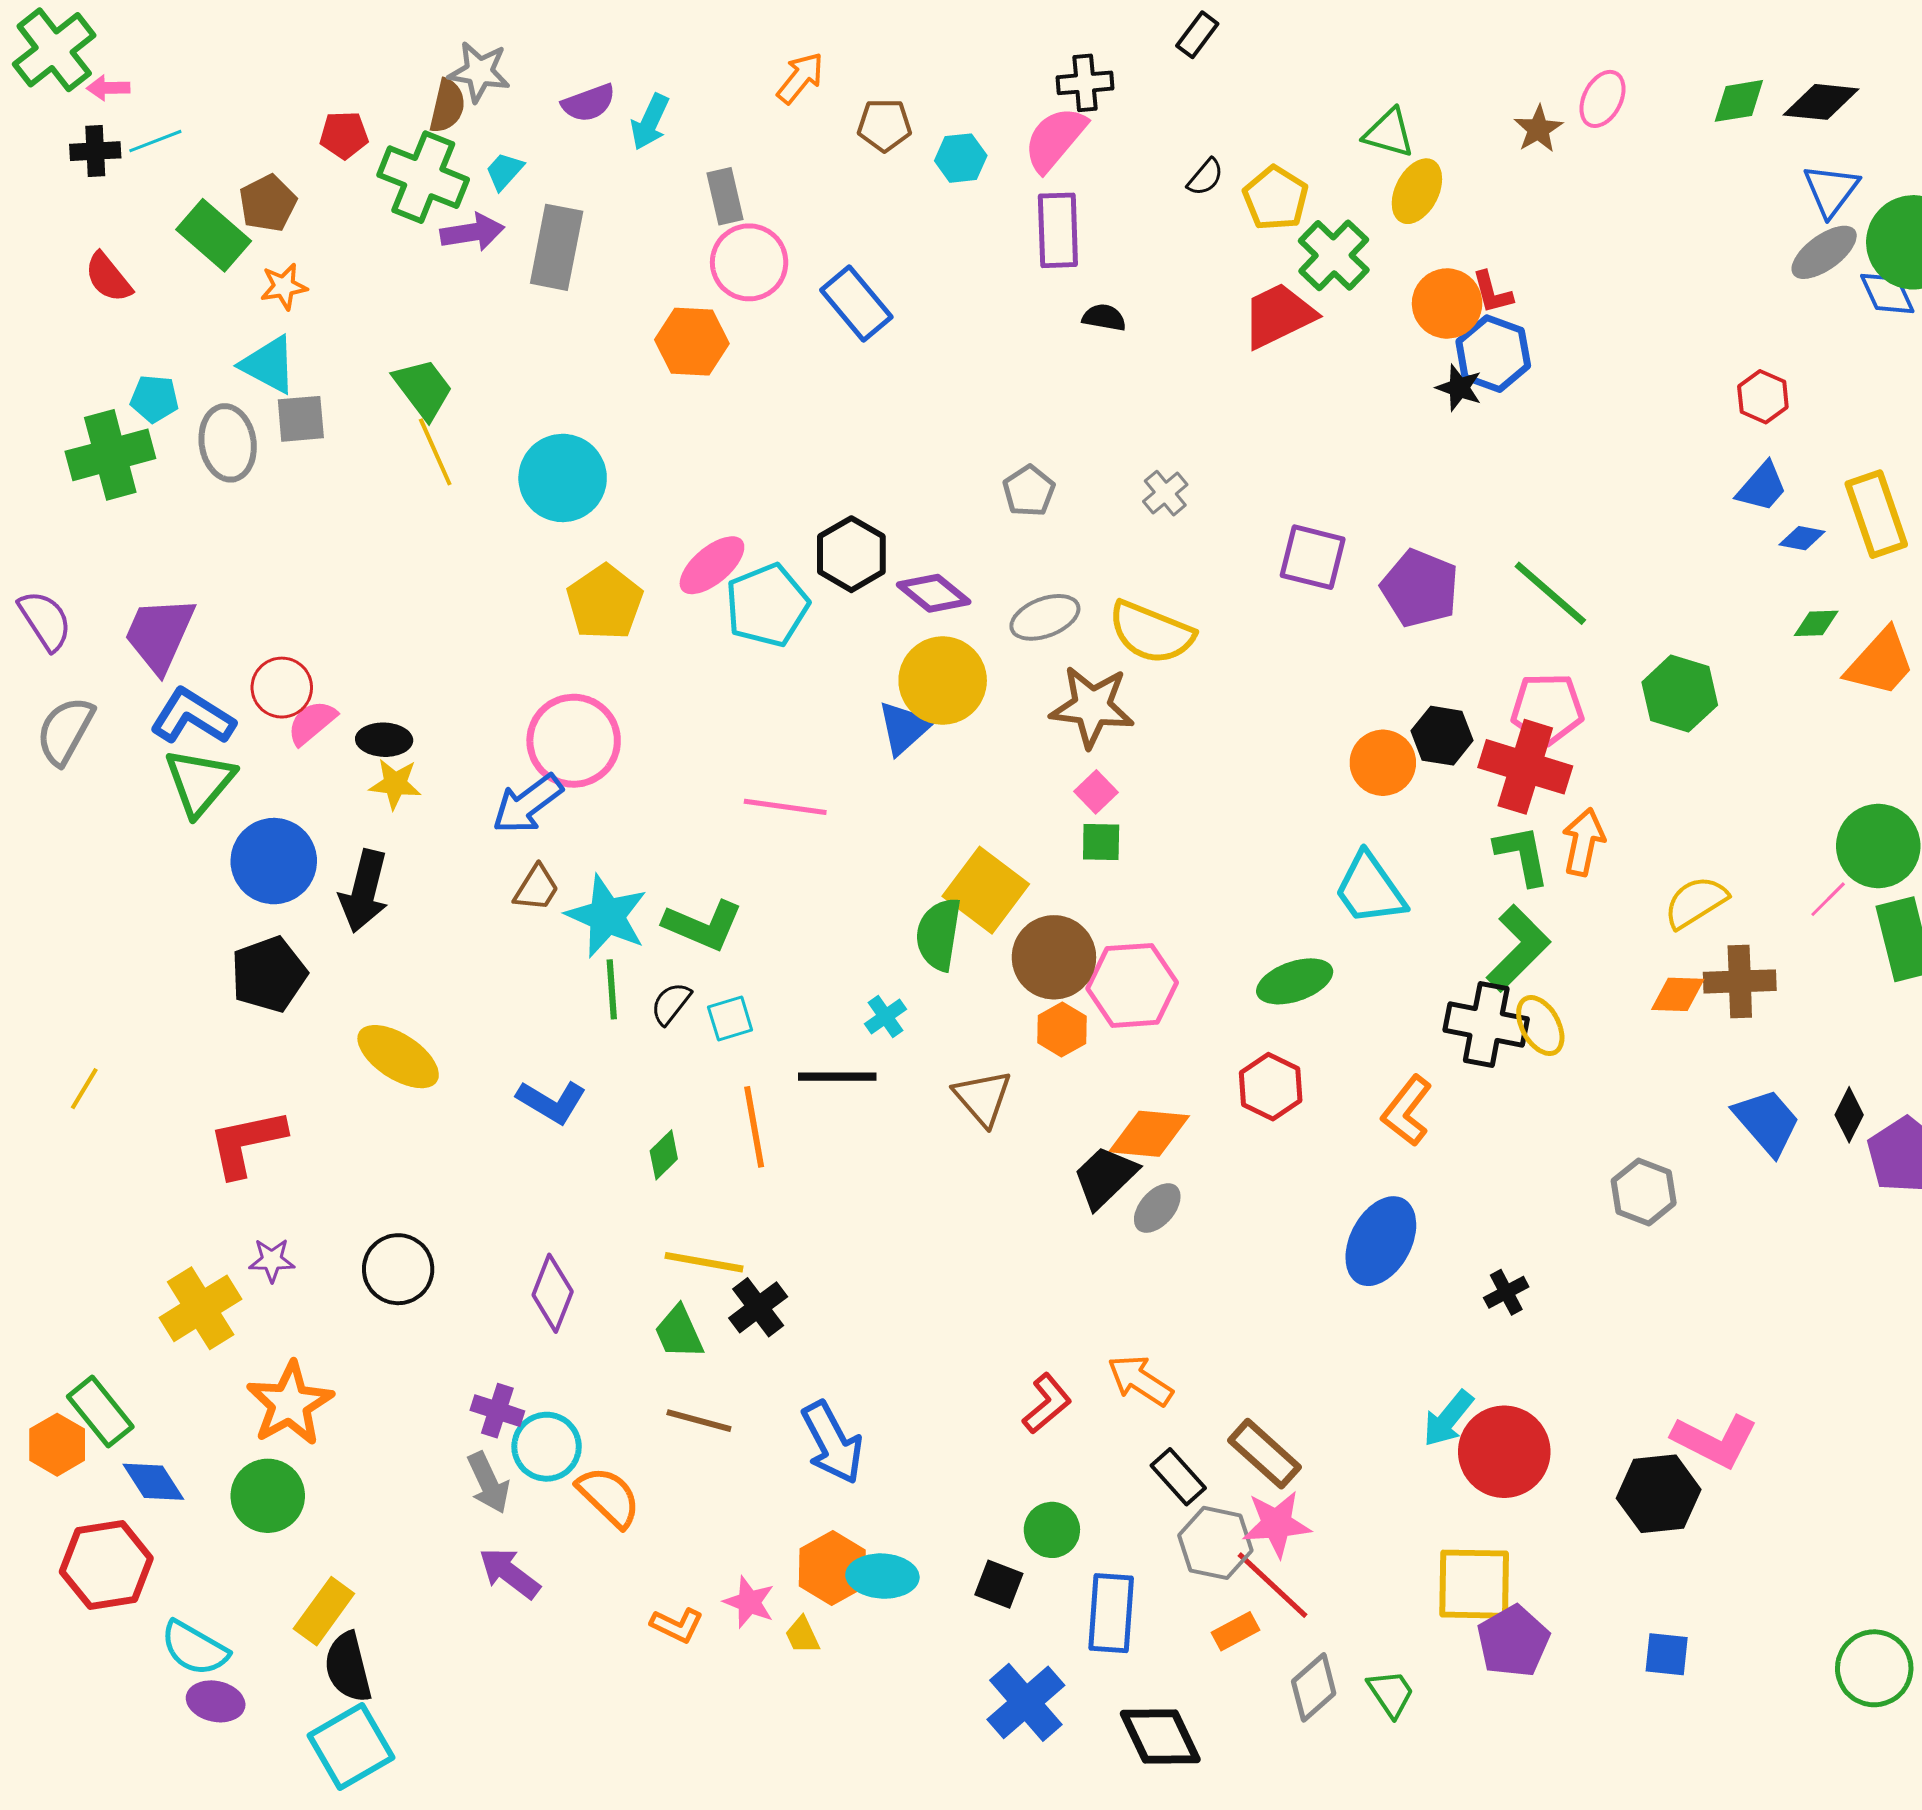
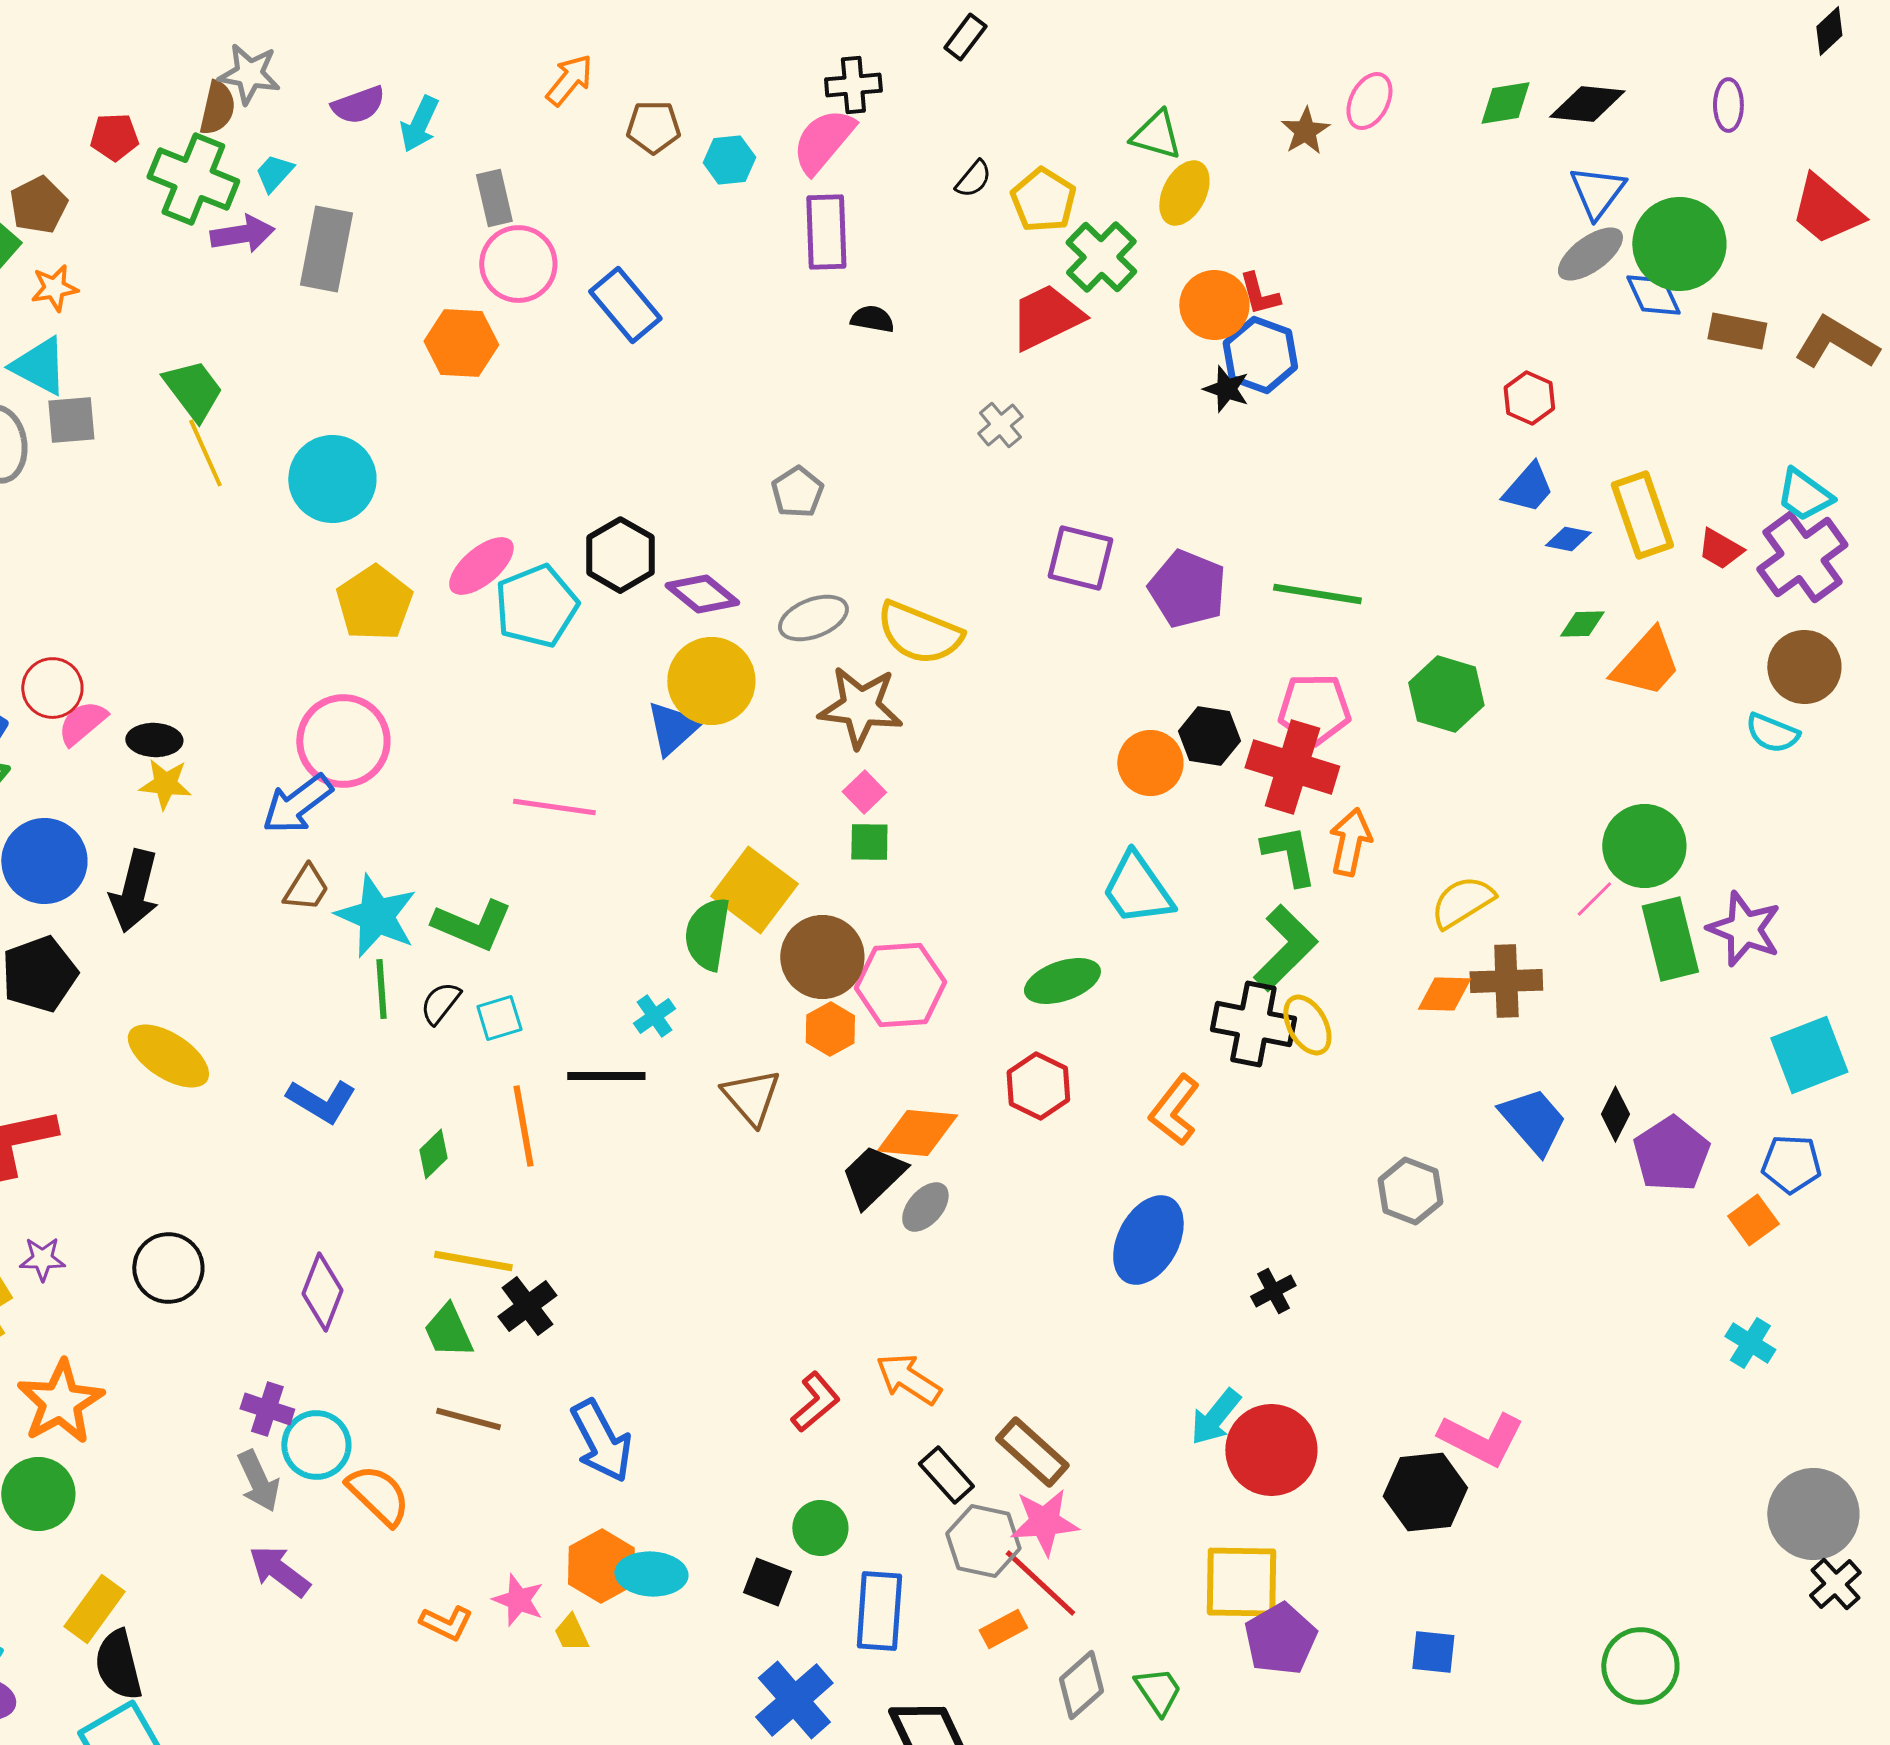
gray cross: (1165, 493) -> (1000, 425), moved
green line: (1550, 593) -> (1317, 594), turned -32

